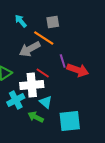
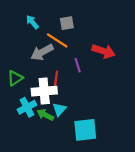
red arrow: (78, 70) -> (104, 51), moved
red line: (43, 73) -> (56, 78), turned 64
cyan triangle: (46, 102) -> (59, 109), turned 32
green arrow: (36, 117) -> (45, 115), moved

